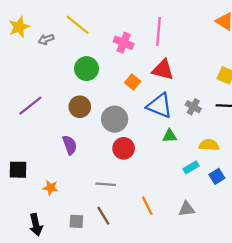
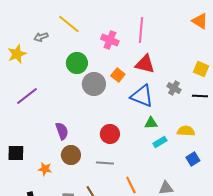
yellow star: (19, 27) -> (17, 54), moved
brown circle: (80, 107) -> (71, 155), moved
gray cross: (193, 107) -> (174, 88), moved
gray circle: (115, 119) -> (94, 84), moved
cyan rectangle: (191, 167) -> (160, 142), moved
gray line: (106, 184) -> (105, 163), moved

